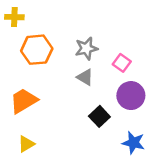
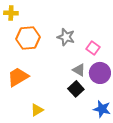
gray star: (86, 48) -> (66, 37), turned 30
gray triangle: (85, 77) -> (79, 70), moved
yellow triangle: (26, 144) -> (37, 110), moved

